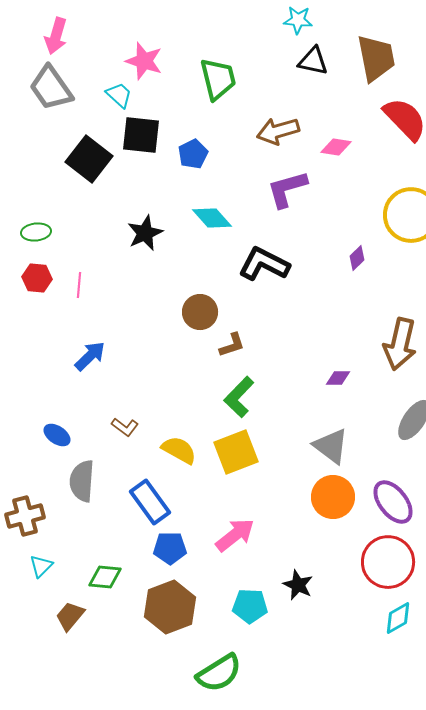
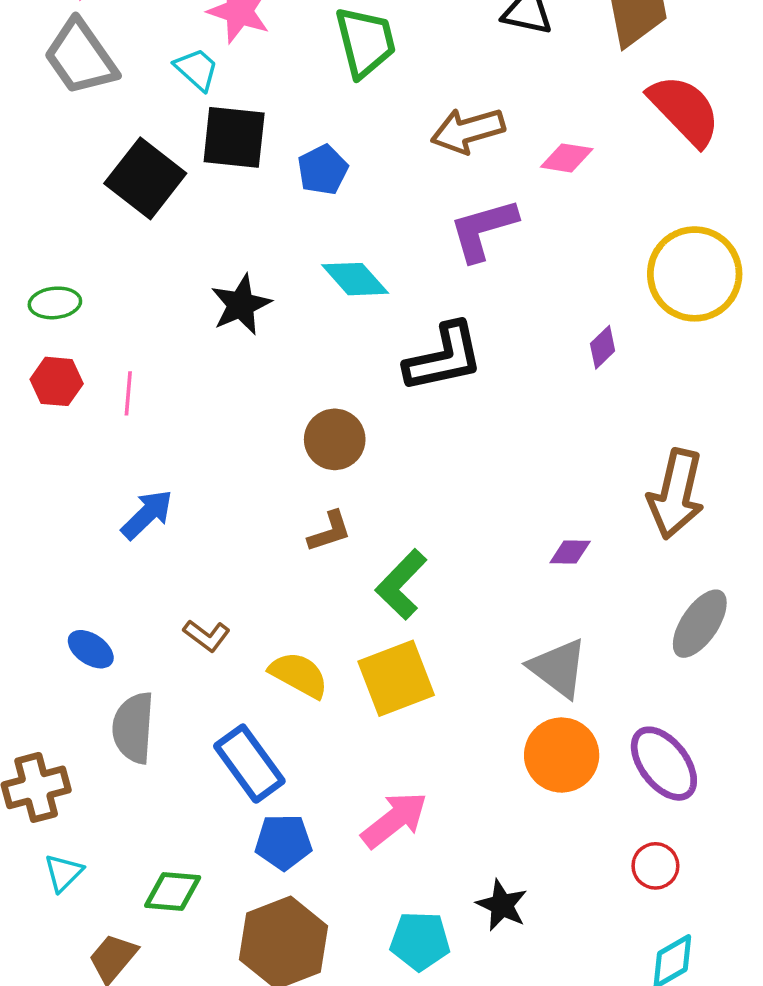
black L-shape: (264, 264) -> (444, 358), turned 141
brown L-shape: (232, 345) -> (330, 532), moved
red circle: (388, 562) -> (655, 866), size x0.5

